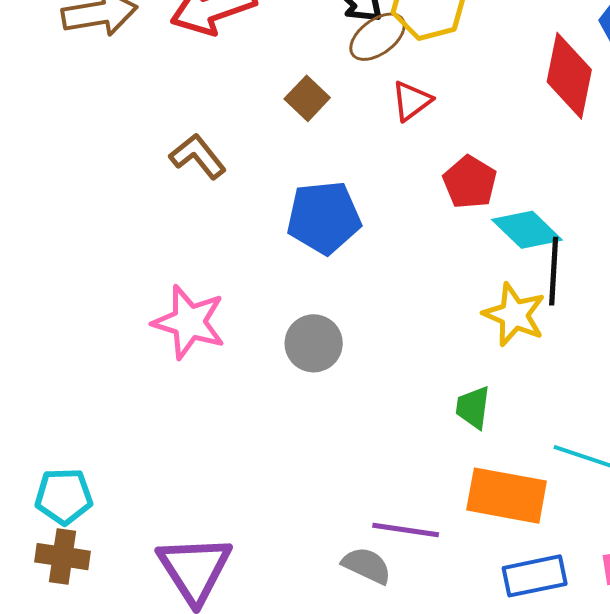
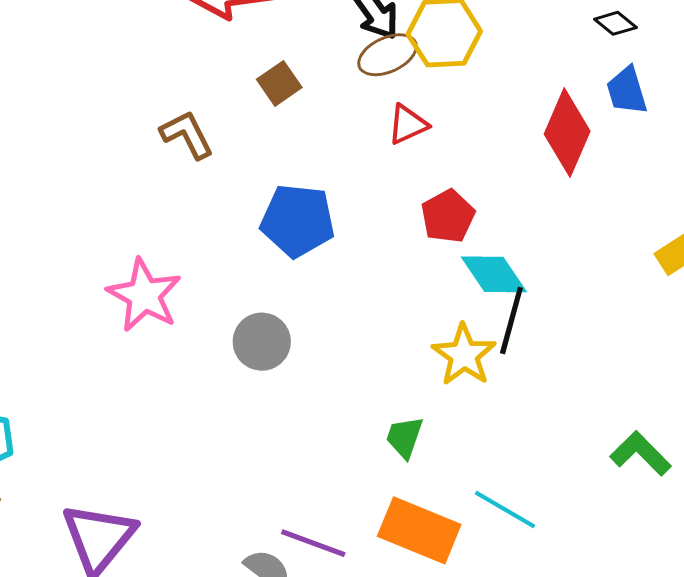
brown square: (307, 98) -> (279, 83), moved

